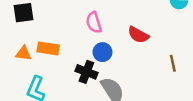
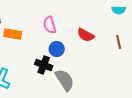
orange rectangle: (48, 48) -> (13, 34), moved
brown line: (173, 63) -> (119, 42), moved

